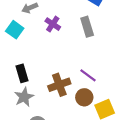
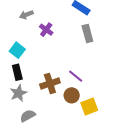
gray rectangle: (87, 27) -> (87, 33), moved
cyan square: (15, 30) -> (17, 50), moved

